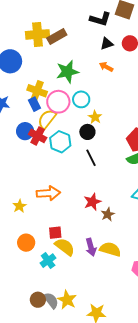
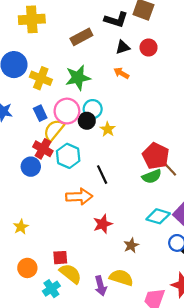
yellow cross: (38, 34) -> (32, 19), moved
brown rectangle: (57, 37) -> (81, 37), moved
yellow cross: (37, 91) -> (41, 78), moved
blue circle: (25, 131) -> (31, 167), moved
black circle: (87, 132) -> (87, 121), moved
orange arrow: (48, 193) -> (79, 197), moved
brown star: (108, 214) -> (131, 245), moved
purple arrow: (91, 247) -> (101, 286), moved

